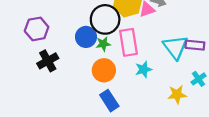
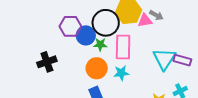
purple hexagon: (37, 29) -> (70, 26), moved
black cross: (48, 61) -> (47, 62), moved
cyan star: (143, 69) -> (121, 73), moved

